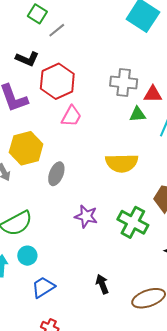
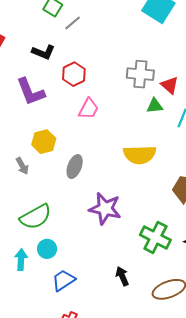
red hexagon: (57, 81) -> (74, 74), size x0.7
red triangle: (153, 94) -> (170, 85), turned 42
yellow hexagon: (26, 148) -> (44, 142), size x0.7
purple star: (86, 216) -> (105, 209), size x1.4
green cross: (133, 222) -> (155, 237), moved

